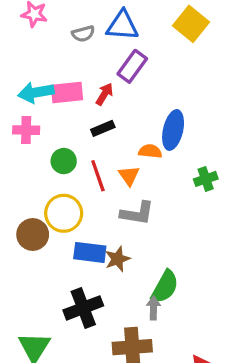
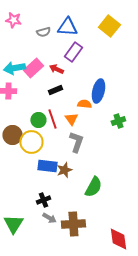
pink rectangle: (67, 92) -> (33, 68), turned -36
red arrow: (104, 94) -> (56, 69), turned -96
green circle: (64, 161) -> (38, 120), moved
gray L-shape: (137, 213) -> (76, 142), turned -80
brown circle: (33, 234) -> (12, 135), moved
black cross: (83, 308) -> (43, 200), size x0.6
gray arrow: (153, 308) -> (49, 218), moved, turned 120

